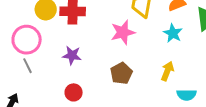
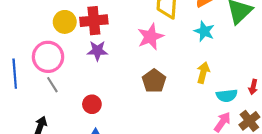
purple star: (72, 55) -> (97, 51), moved
red circle: (74, 92) -> (92, 104), moved

